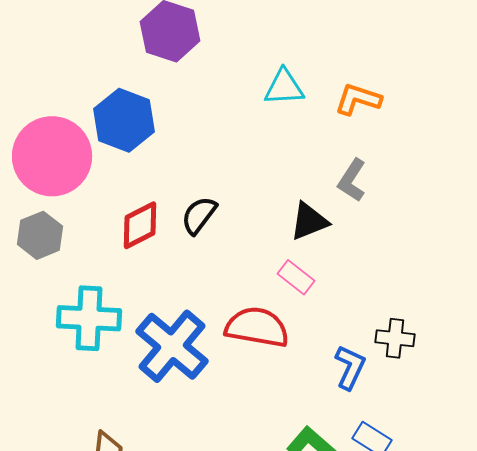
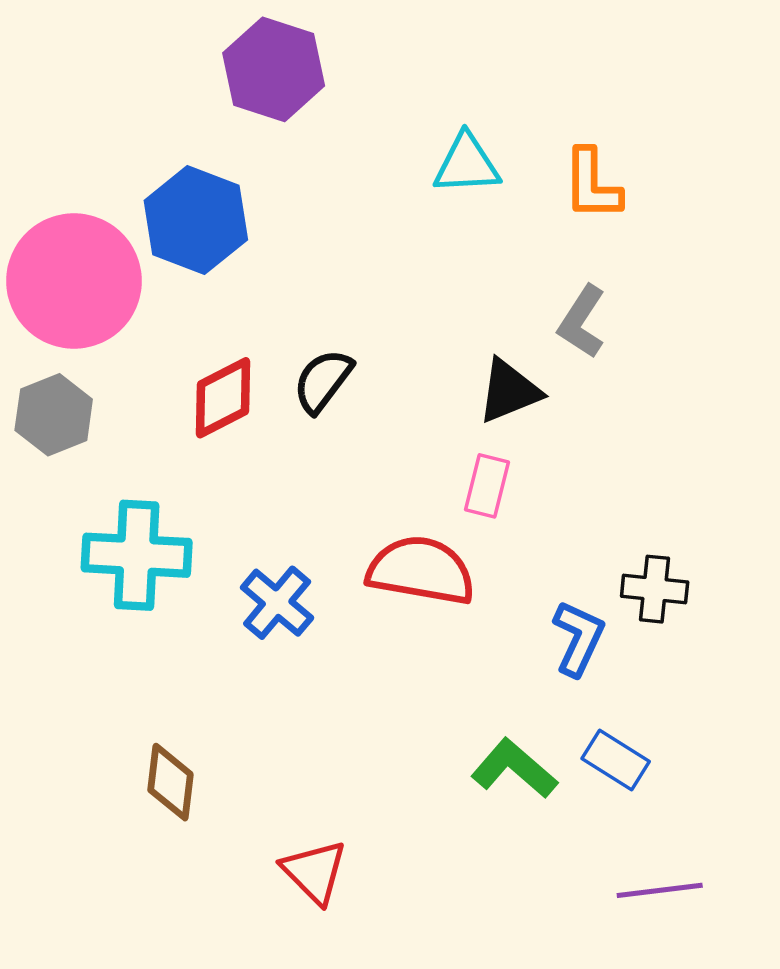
orange L-shape: (358, 99) -> (592, 185), turned -108
pink rectangle: (296, 277) -> (487, 486), turned 66
blue cross: (172, 346) -> (277, 603), size x0.6

